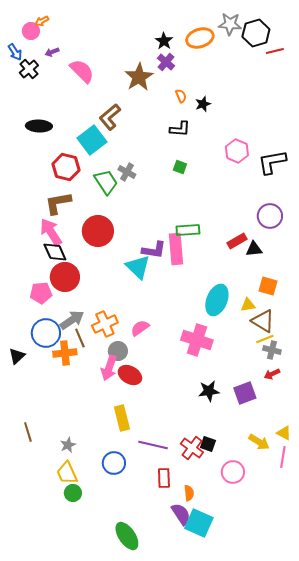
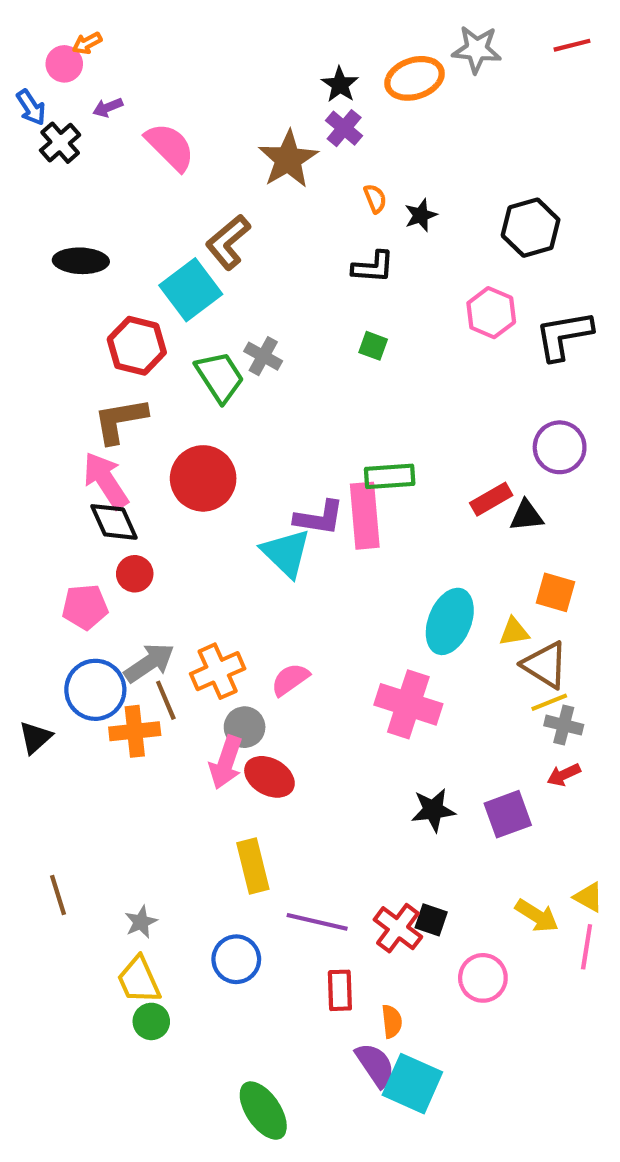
black hexagon: (256, 33) -> (531, 228), moved
red line: (275, 51) -> (572, 45), moved
red circle: (65, 277) -> (135, 574), size x0.6

